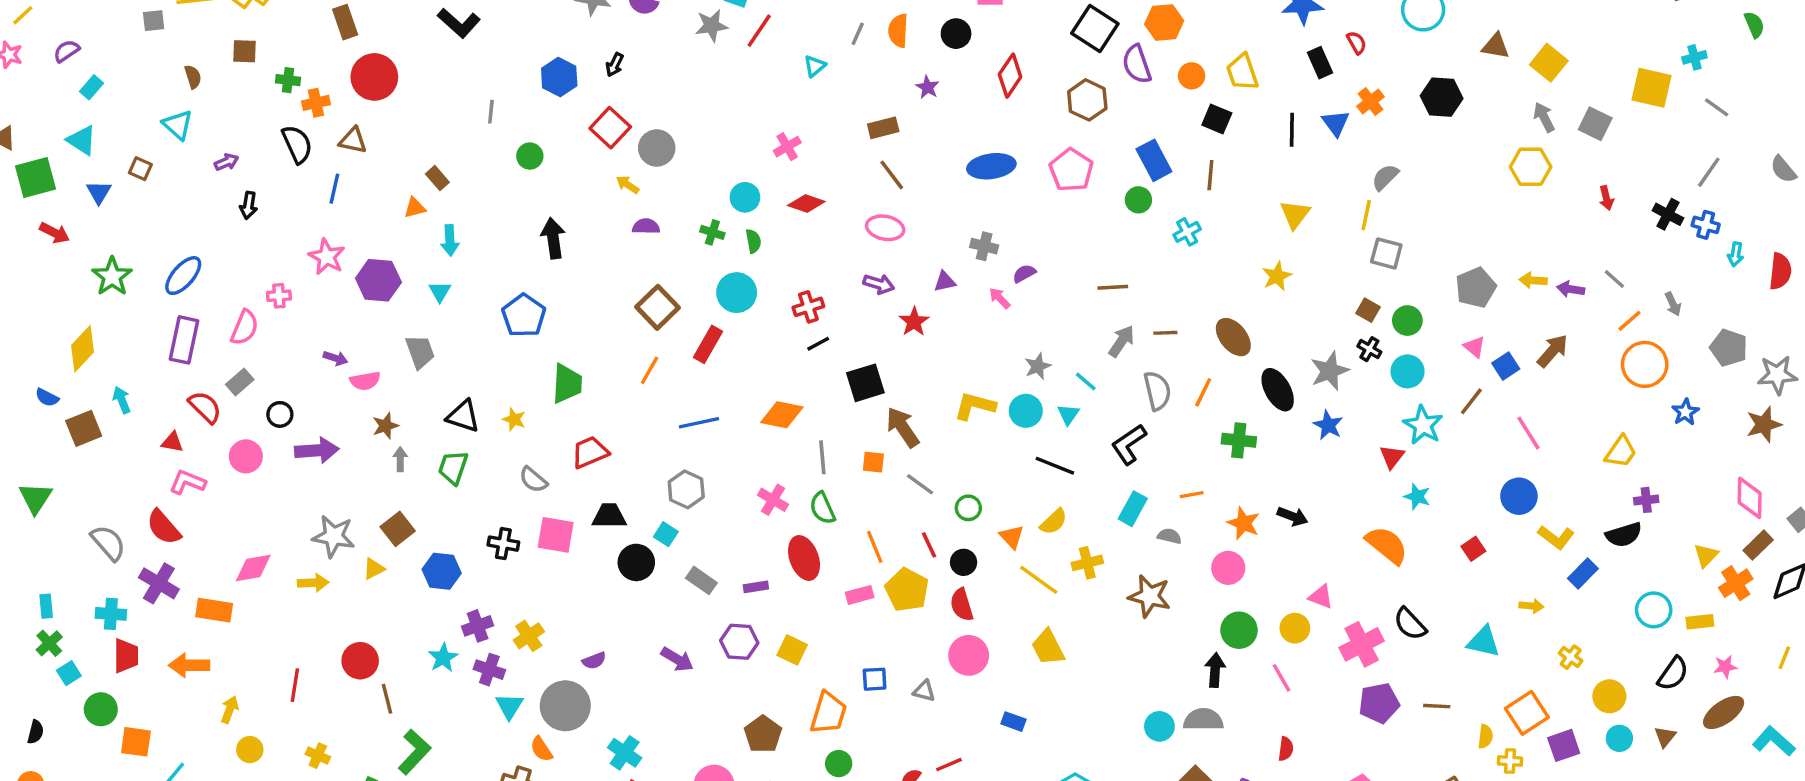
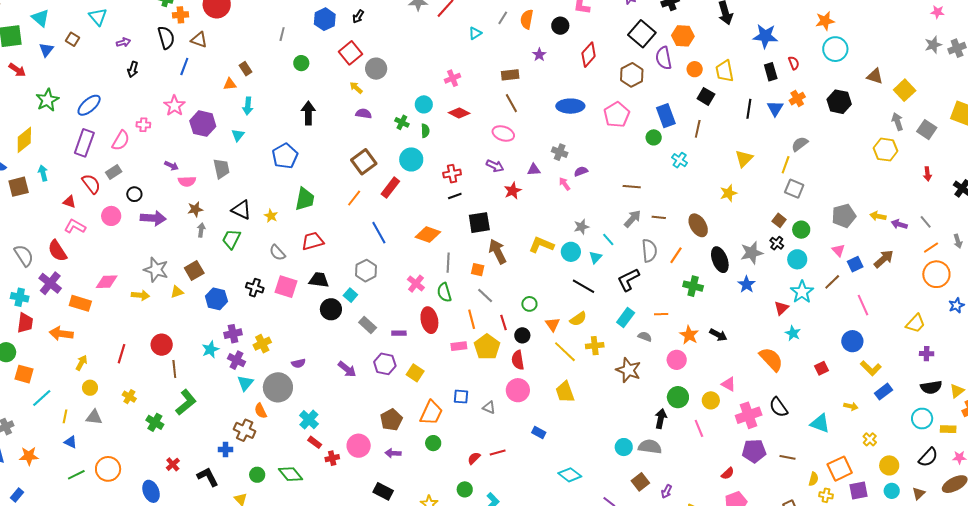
cyan cross: (1187, 232) -> (680, 160), turned -35
blue line: (699, 423) -> (379, 233), turned 65
gray line: (920, 484) -> (485, 295), moved
black semicircle: (1624, 535) -> (931, 387), moved
red semicircle: (1286, 749) -> (728, 473), moved, turned 32

